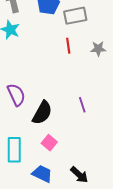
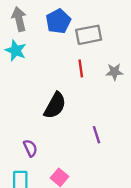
purple semicircle: (16, 95) -> (30, 148), moved, size x0.7
black semicircle: (42, 113) -> (55, 105), moved

